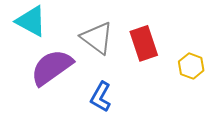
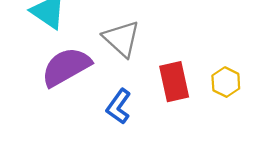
red rectangle: (144, 43) -> (174, 82), moved

